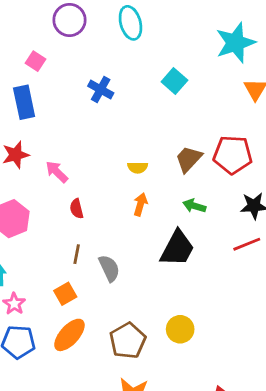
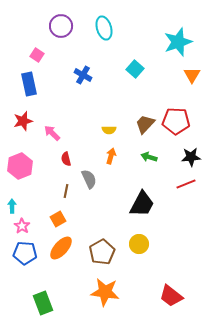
black trapezoid: (177, 248) -> (142, 204), moved
gray semicircle: (109, 268) -> (89, 179), moved

